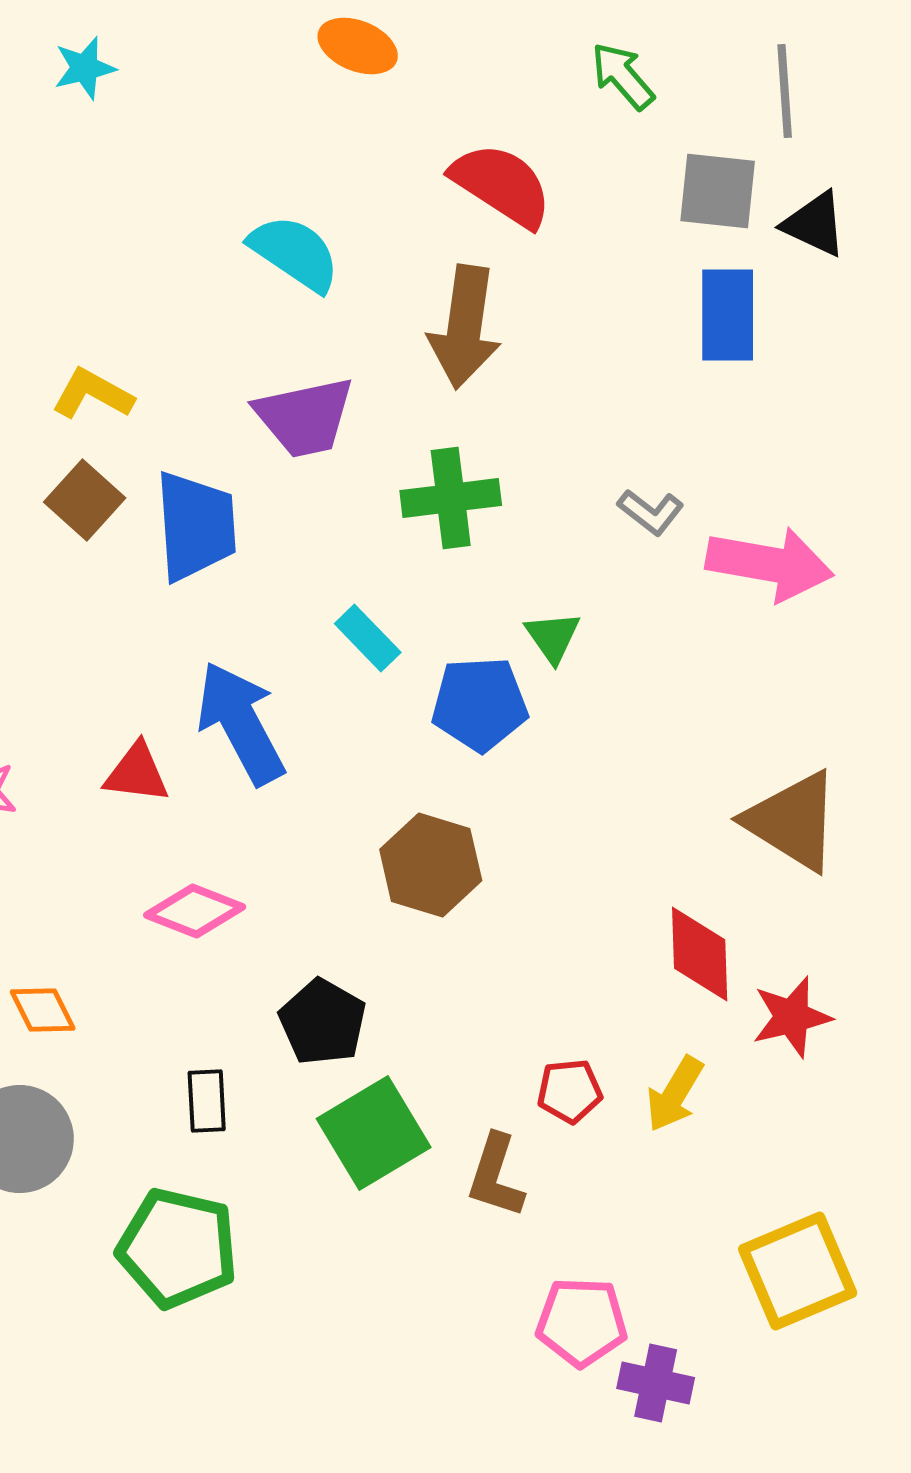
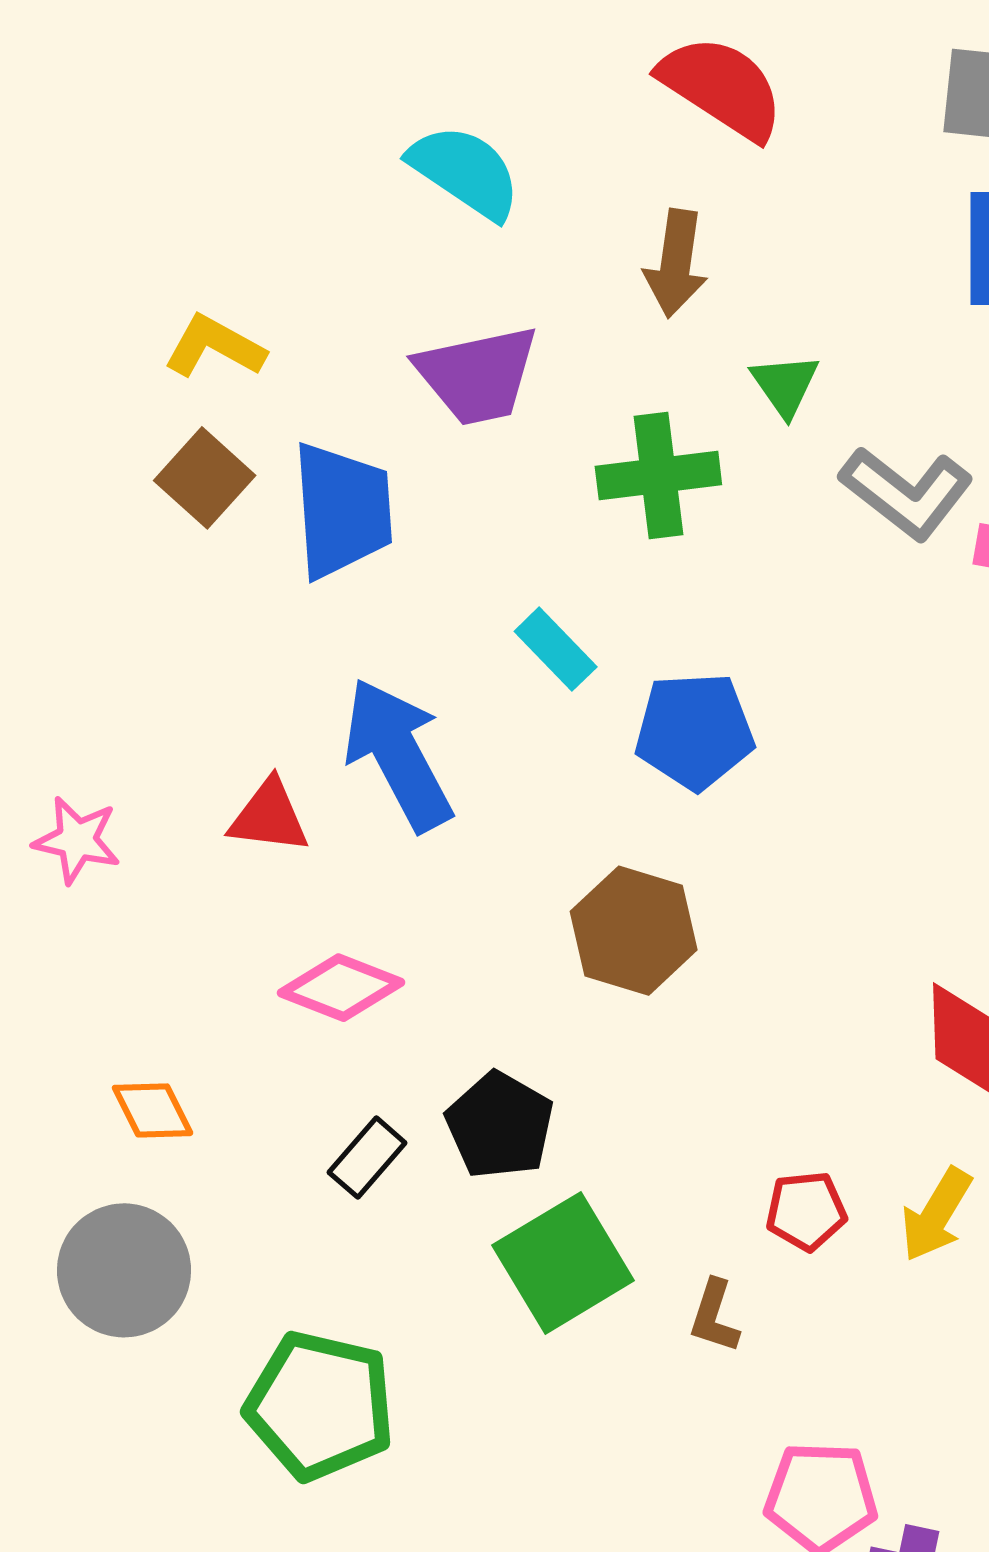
brown arrow: (465, 327) -> (676, 263), size x0.7
gray L-shape: (651, 512) -> (907, 493), size x1.6
green triangle: (553, 637) -> (785, 385), moved
black rectangle: (207, 1101) -> (367, 1158), moved, turned 44
brown L-shape: (496, 1176) -> (714, 1316), size x0.7

